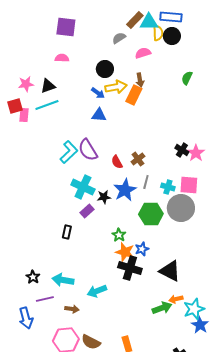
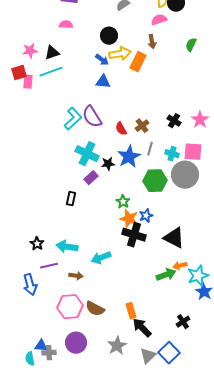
pink semicircle: (143, 53) -> (159, 20), moved
brown arrow: (140, 80) -> (152, 42), moved
black cross: (182, 150) -> (174, 121), moved

